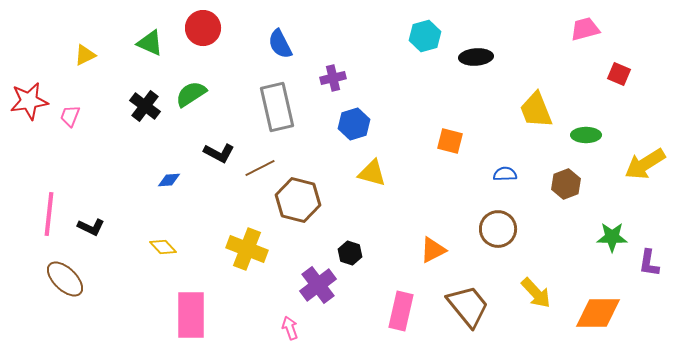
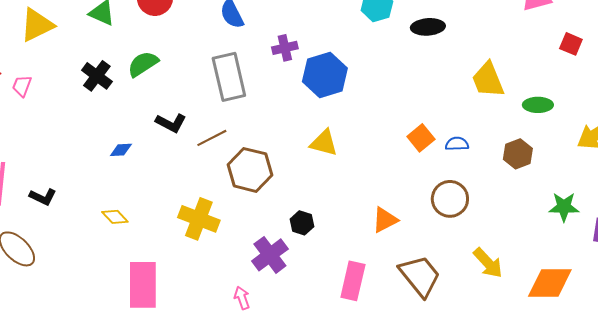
yellow triangle: (85, 55) -> (37, 25), size x1.6
blue hexagon: (354, 124) -> (325, 75), moved, size x1.4
orange square: (450, 141) -> (421, 138), moved, turned 36

